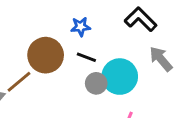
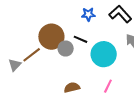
blue star: (81, 27) -> (88, 14), moved
gray circle: (96, 83) -> (66, 49), moved

